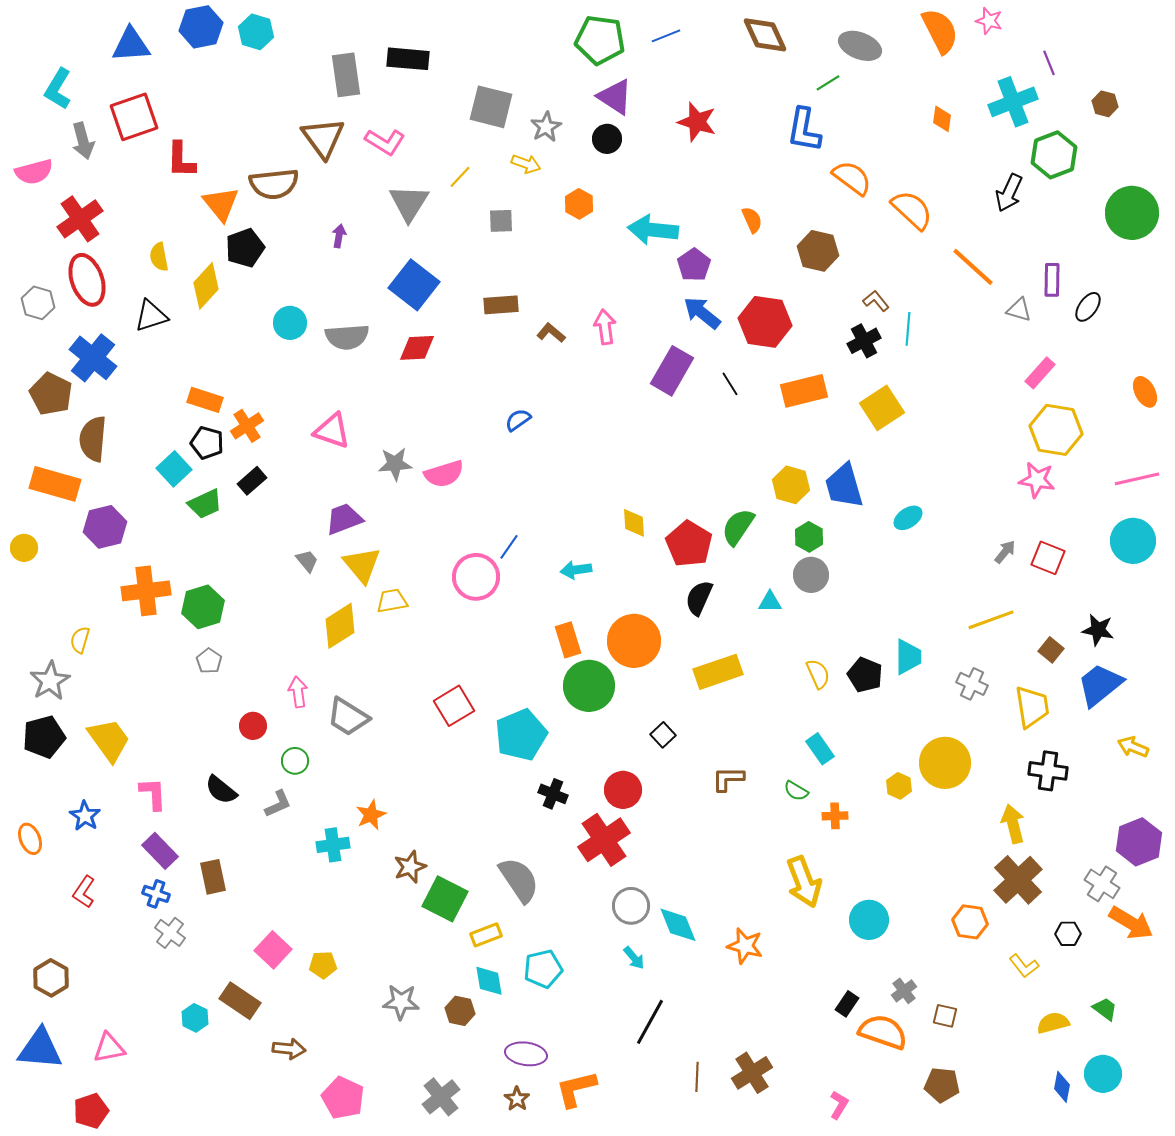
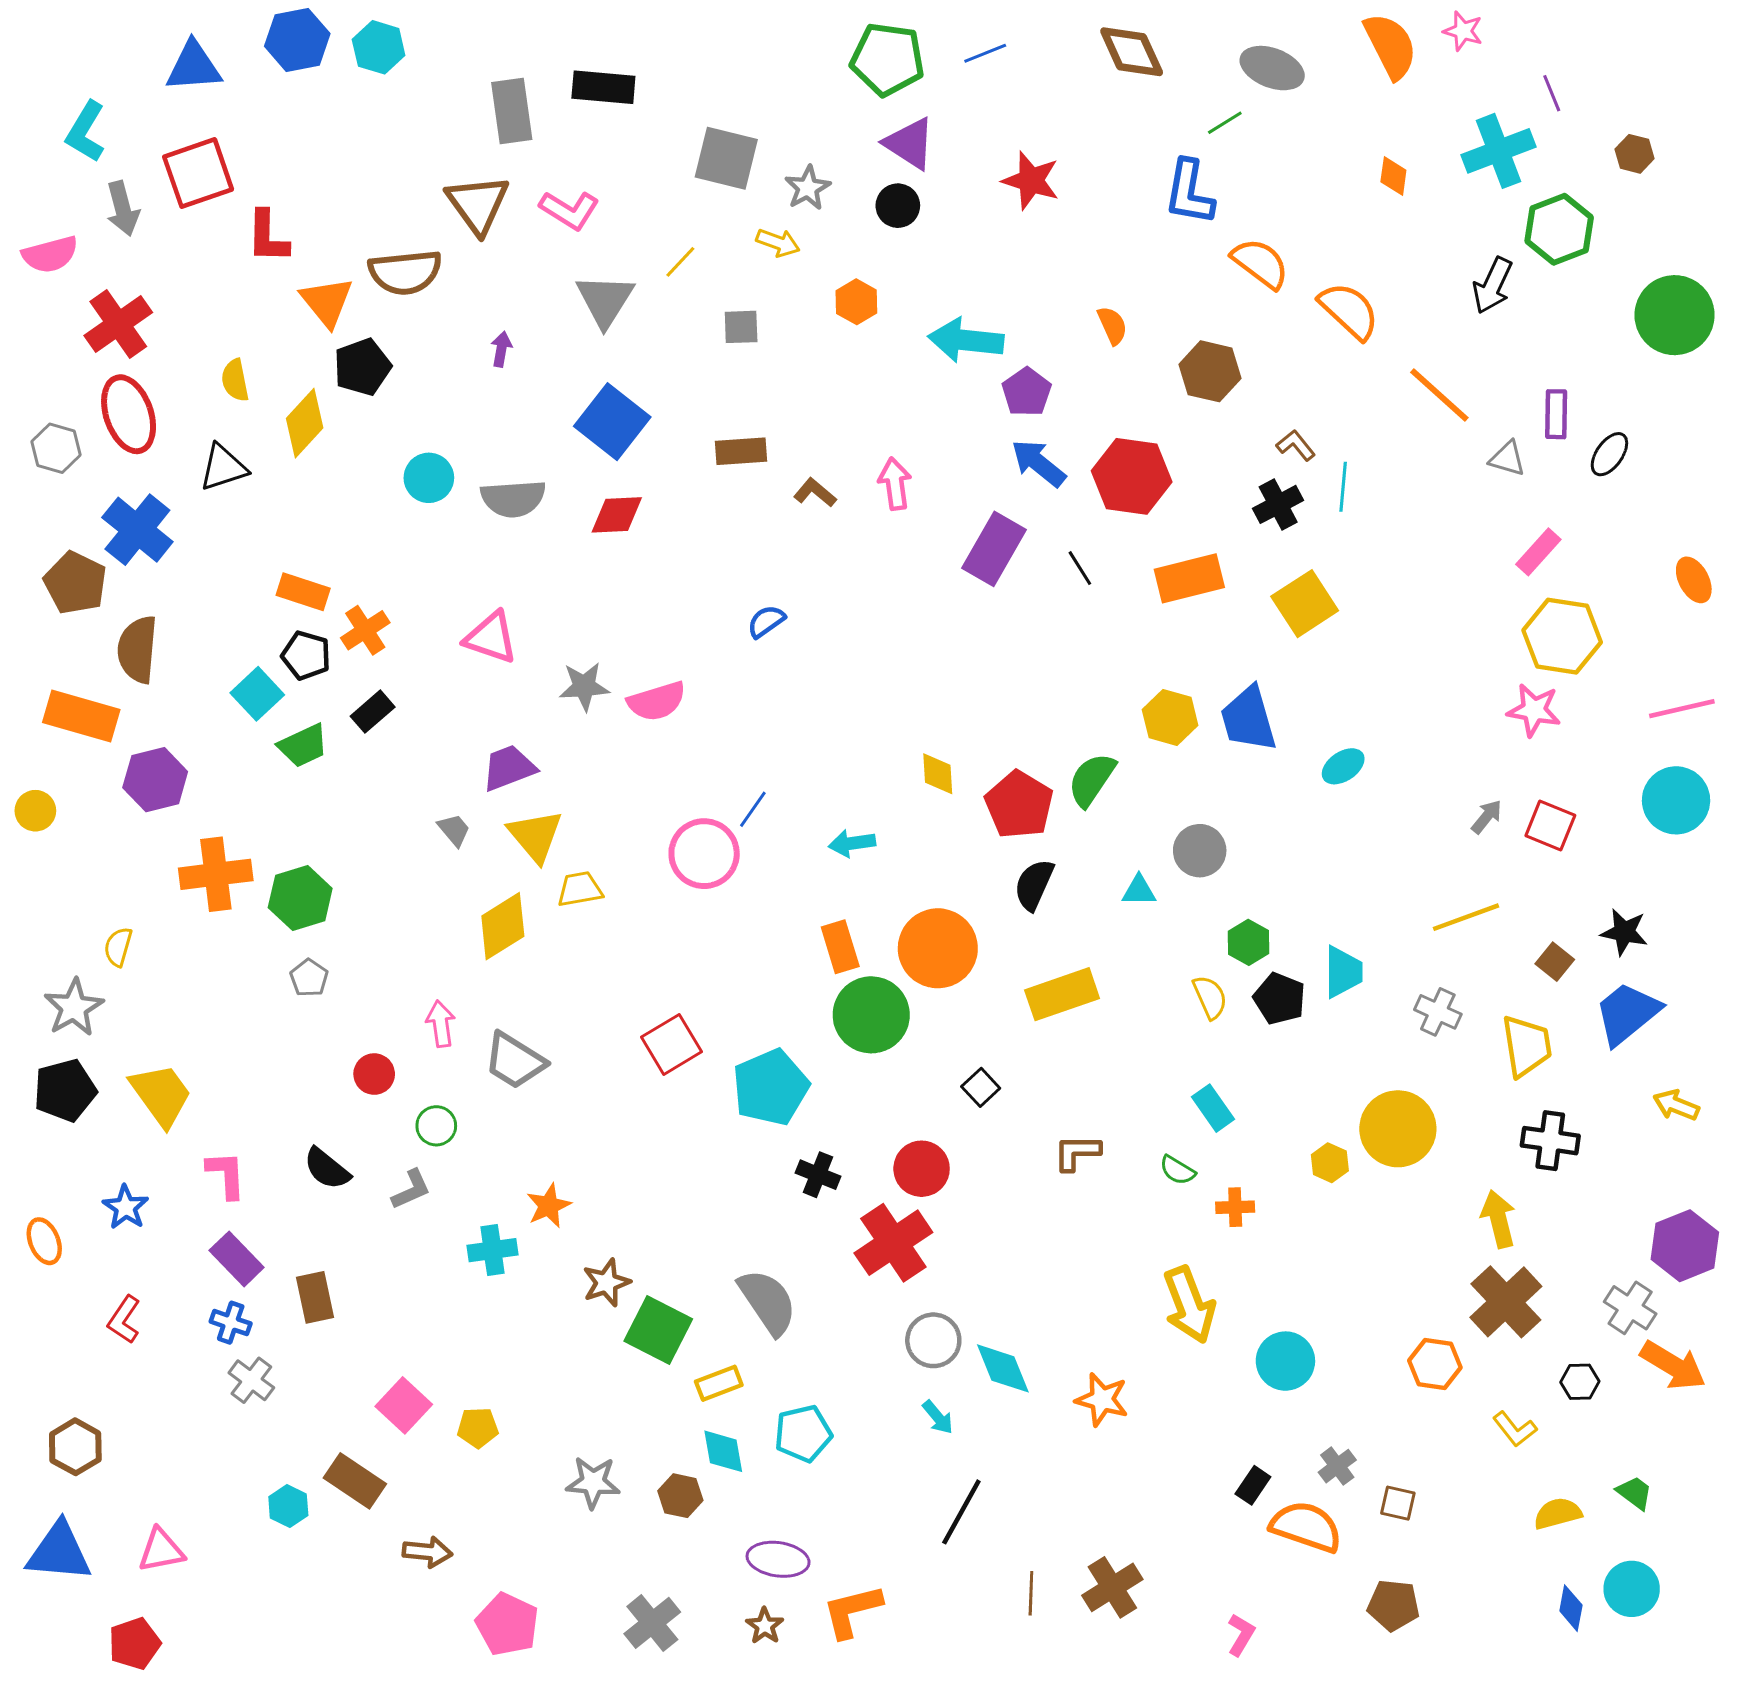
green hexagon: (809, 537) -> (1248, 942), moved

